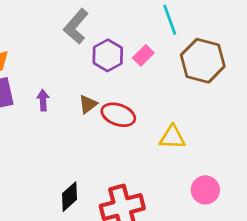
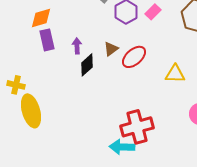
red ellipse: (118, 115) -> (134, 57), turned -60
black diamond: (69, 197) -> (87, 65), moved

